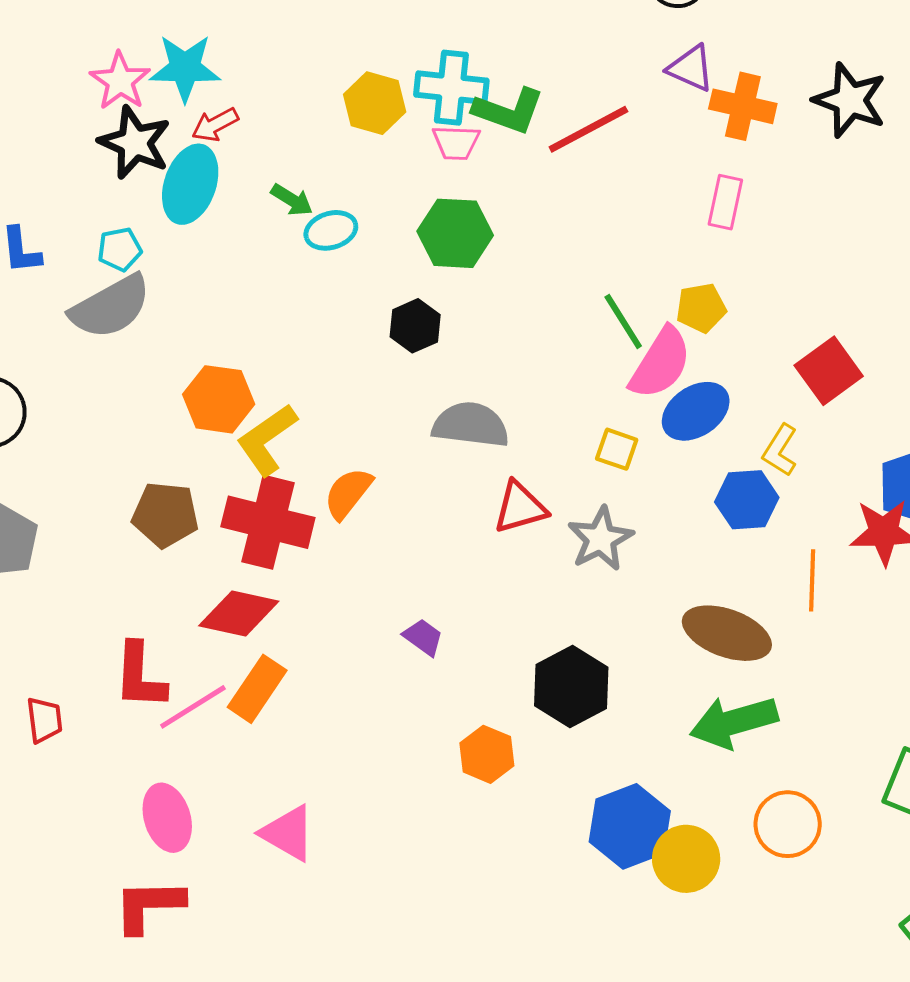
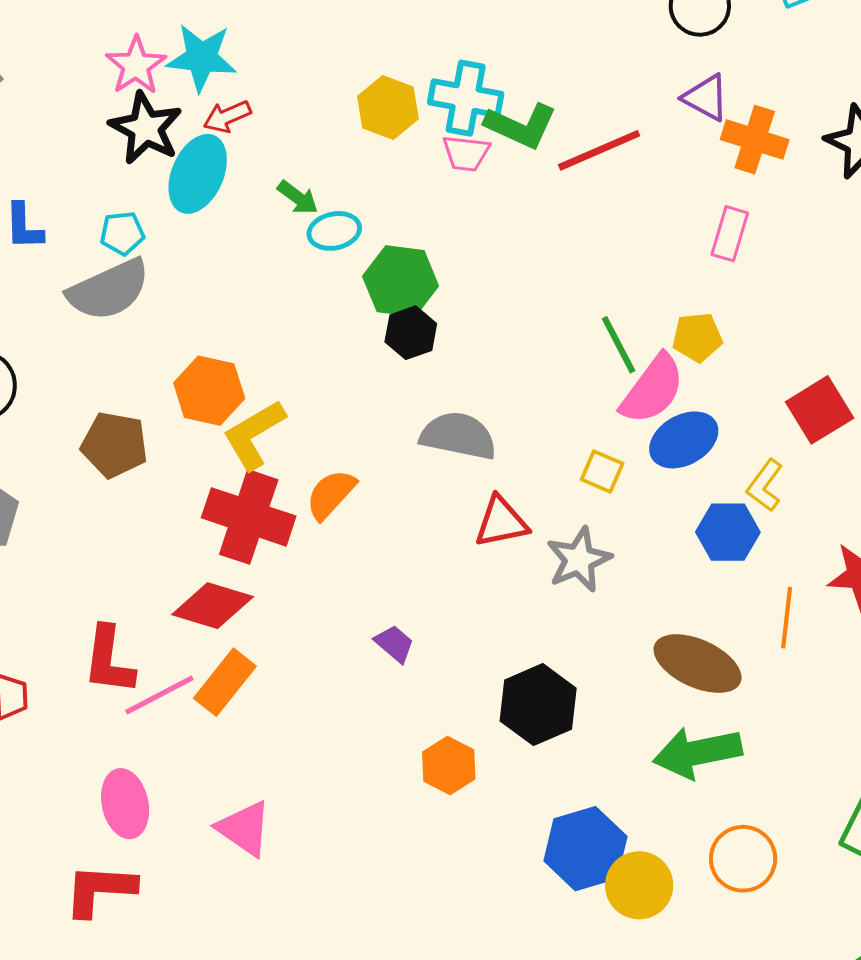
green hexagon: (455, 233) -> (401, 281), moved
brown pentagon: (165, 515) -> (114, 445), moved

